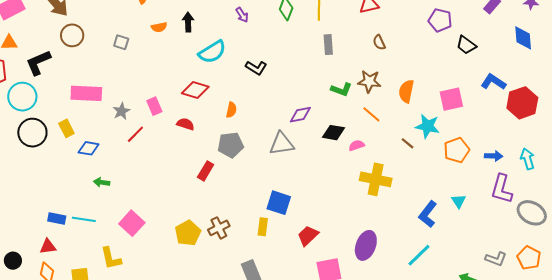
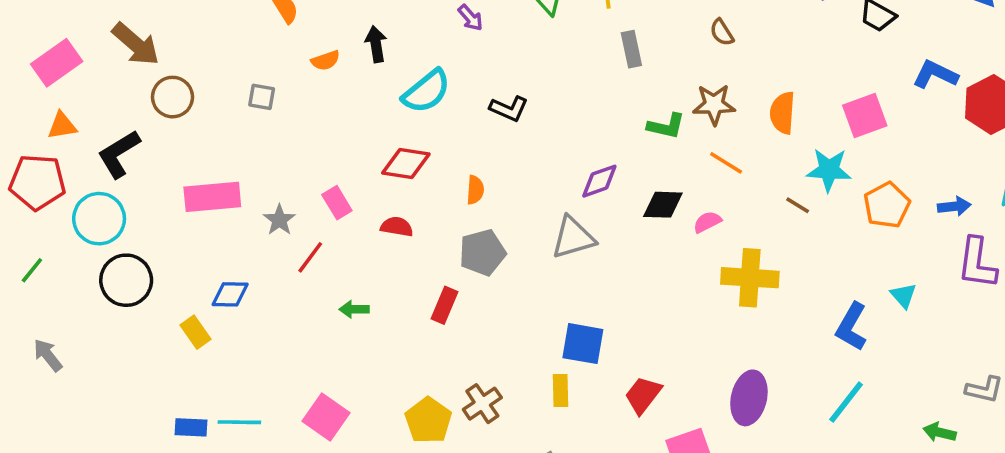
yellow rectangle: (66, 128) -> (195, 332), moved
green arrow: (102, 182) -> (354, 309), moved

